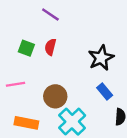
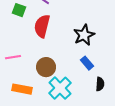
red semicircle: (50, 47) -> (42, 26), size x1.6
green square: (26, 48) -> (19, 10), moved

